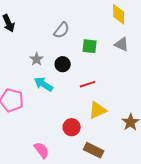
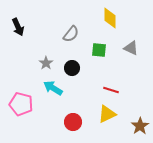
yellow diamond: (119, 14) -> (110, 18), moved
red line: (88, 84) -> (111, 90), moved, turned 35
red circle: (72, 127) -> (73, 122), moved

